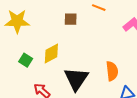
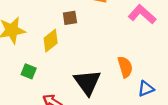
yellow diamond: (51, 53) -> (51, 41), moved

